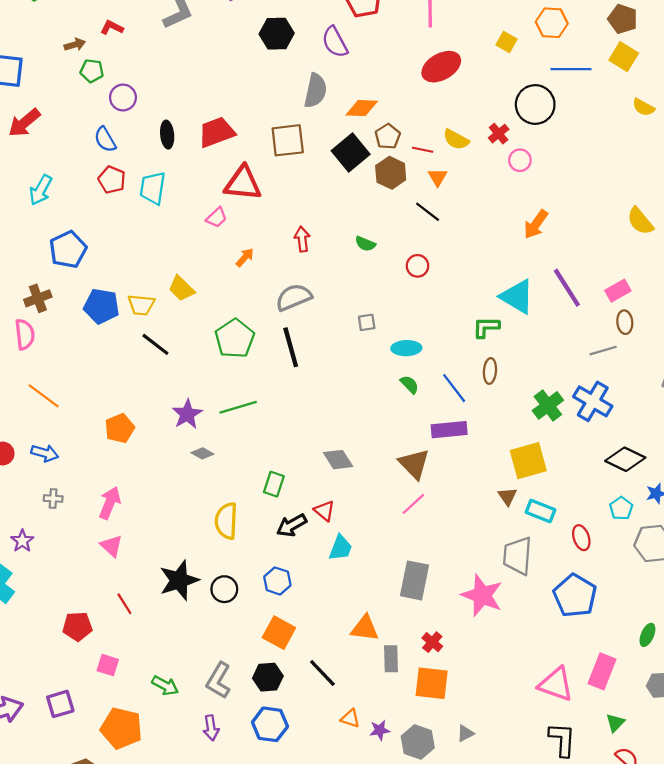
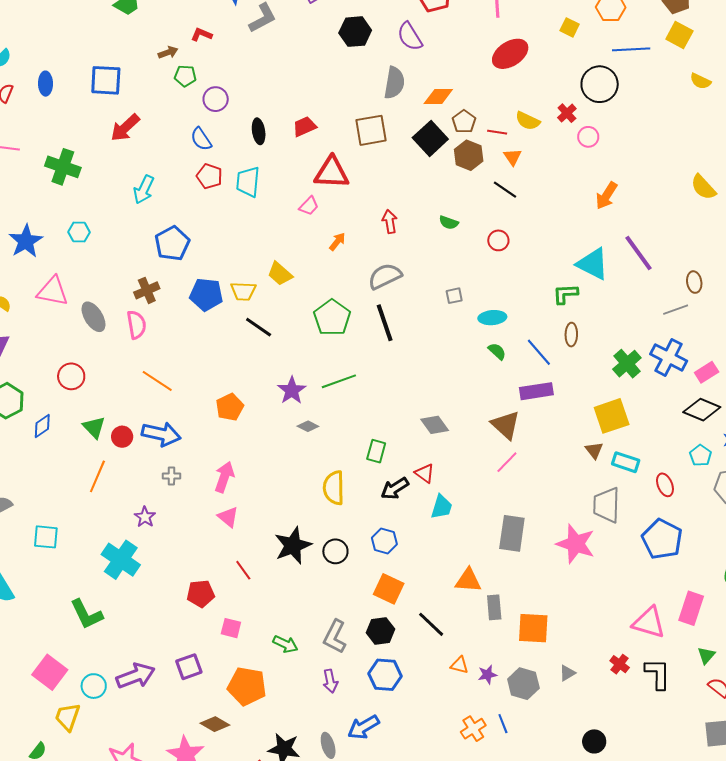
red trapezoid: (217, 132) -> (304, 127), size x0.7
pink rectangle: (618, 291) -> (707, 372), moved
blue arrow: (45, 453) -> (161, 434), size x1.5
red cross: (432, 642) -> (620, 664), moved

